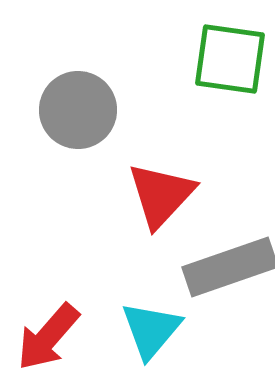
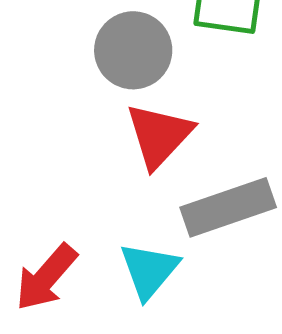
gray circle: (78, 110) -> (133, 50), moved

